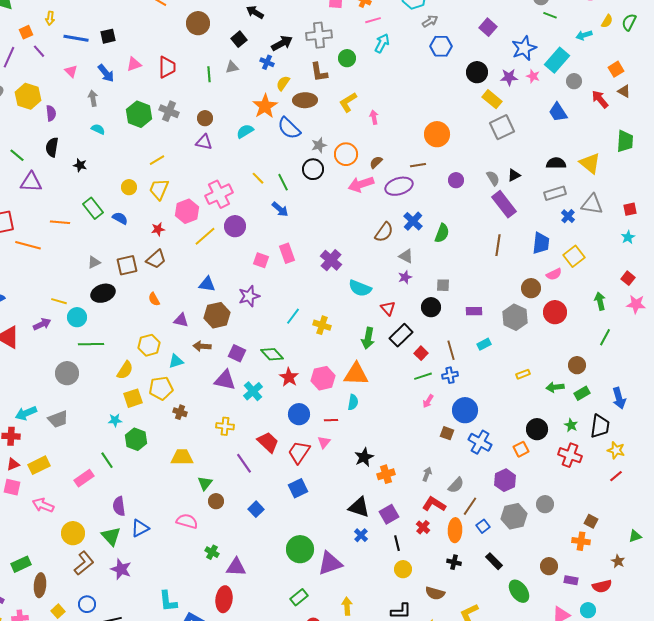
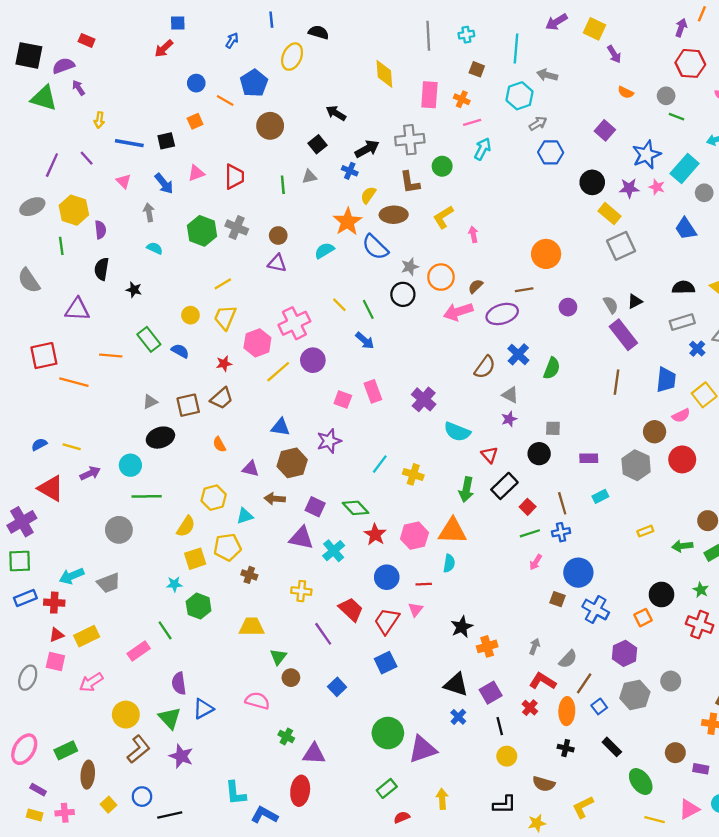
orange square: (26, 32) -> (195, 121), moved
green line: (17, 155) -> (61, 246), moved, turned 42
yellow line: (59, 301) -> (72, 447), moved
pink arrow: (43, 505) -> (91, 682), turned -55

